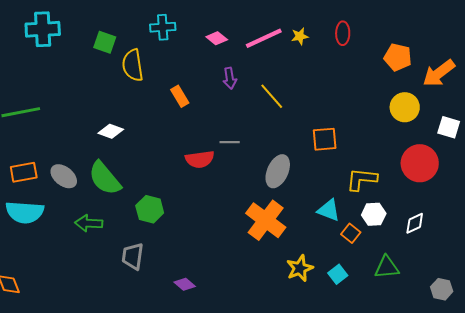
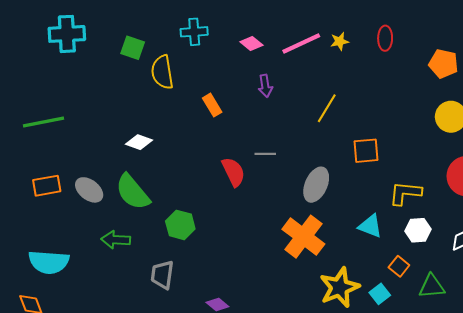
yellow line: (272, 96) -> (327, 108), moved, turned 72
red semicircle: (200, 159) -> (233, 172), turned -108
cyan semicircle: (25, 212) -> (49, 262), moved
orange square: (351, 233) -> (399, 266), moved
yellow star: (300, 268) -> (339, 287), size x1.4

